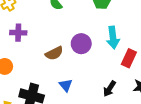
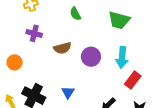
brown semicircle: (54, 53) -> (62, 48), moved

